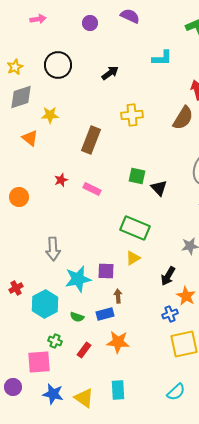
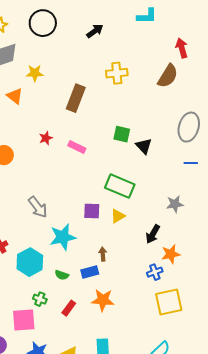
gray arrow: (53, 249) -> (38, 207), turned -35
purple square: (106, 271) -> (92, 211), moved
orange star: (186, 296) -> (171, 254), turned 30

